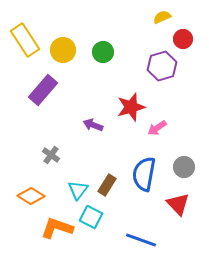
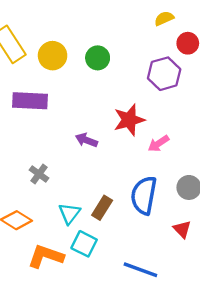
purple rectangle: (43, 90) -> (30, 101), turned 52
red triangle: (178, 204) -> (182, 229), size x0.7

